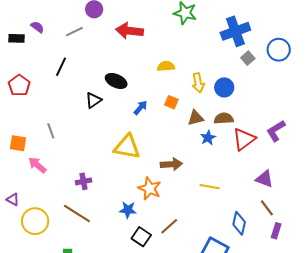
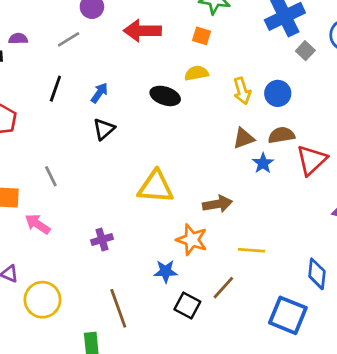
purple semicircle: (37, 27) -> (18, 39), turned -32
black ellipse: (116, 81) -> (165, 96), moved
orange square: (171, 102) -> (202, 36), moved
blue arrow: (140, 108) -> (99, 93), moved
yellow line: (210, 187) -> (252, 250), moved
brown line: (77, 214) -> (118, 308), moved, turned 44

